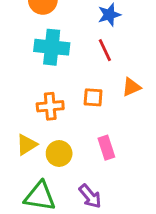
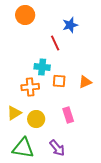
cyan cross: (52, 47) -> (42, 67), moved, size x0.7
red line: (105, 50) -> (55, 43), moved
orange triangle: (131, 87) -> (85, 82), moved

